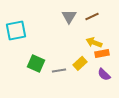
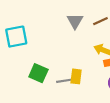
yellow rectangle: (80, 63) -> (76, 76), moved, turned -40

